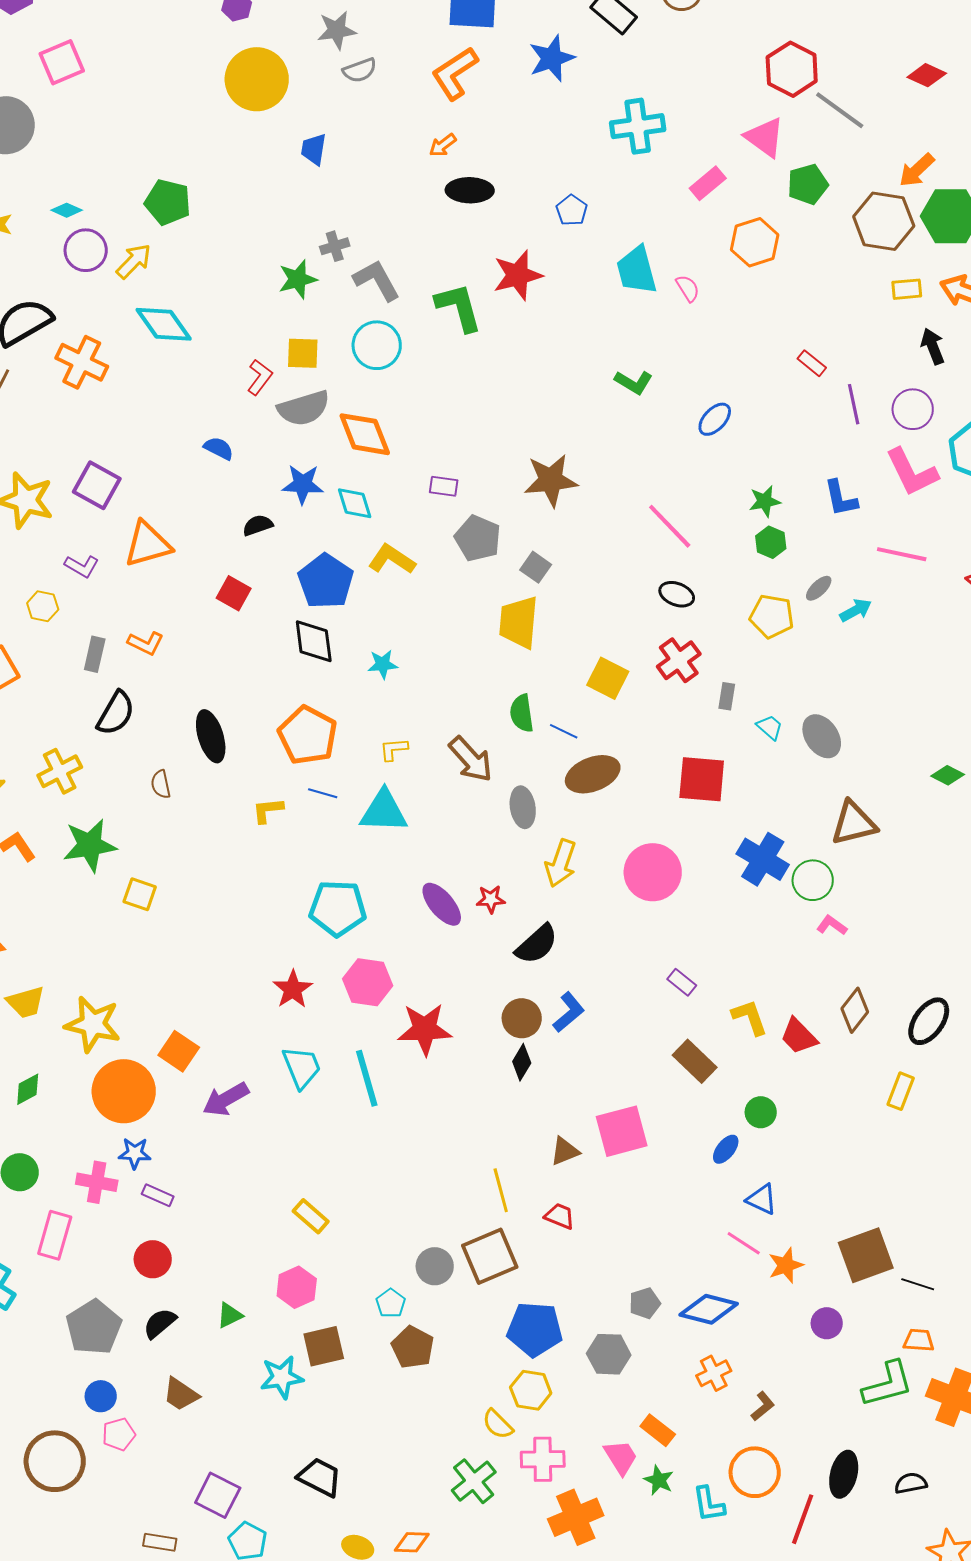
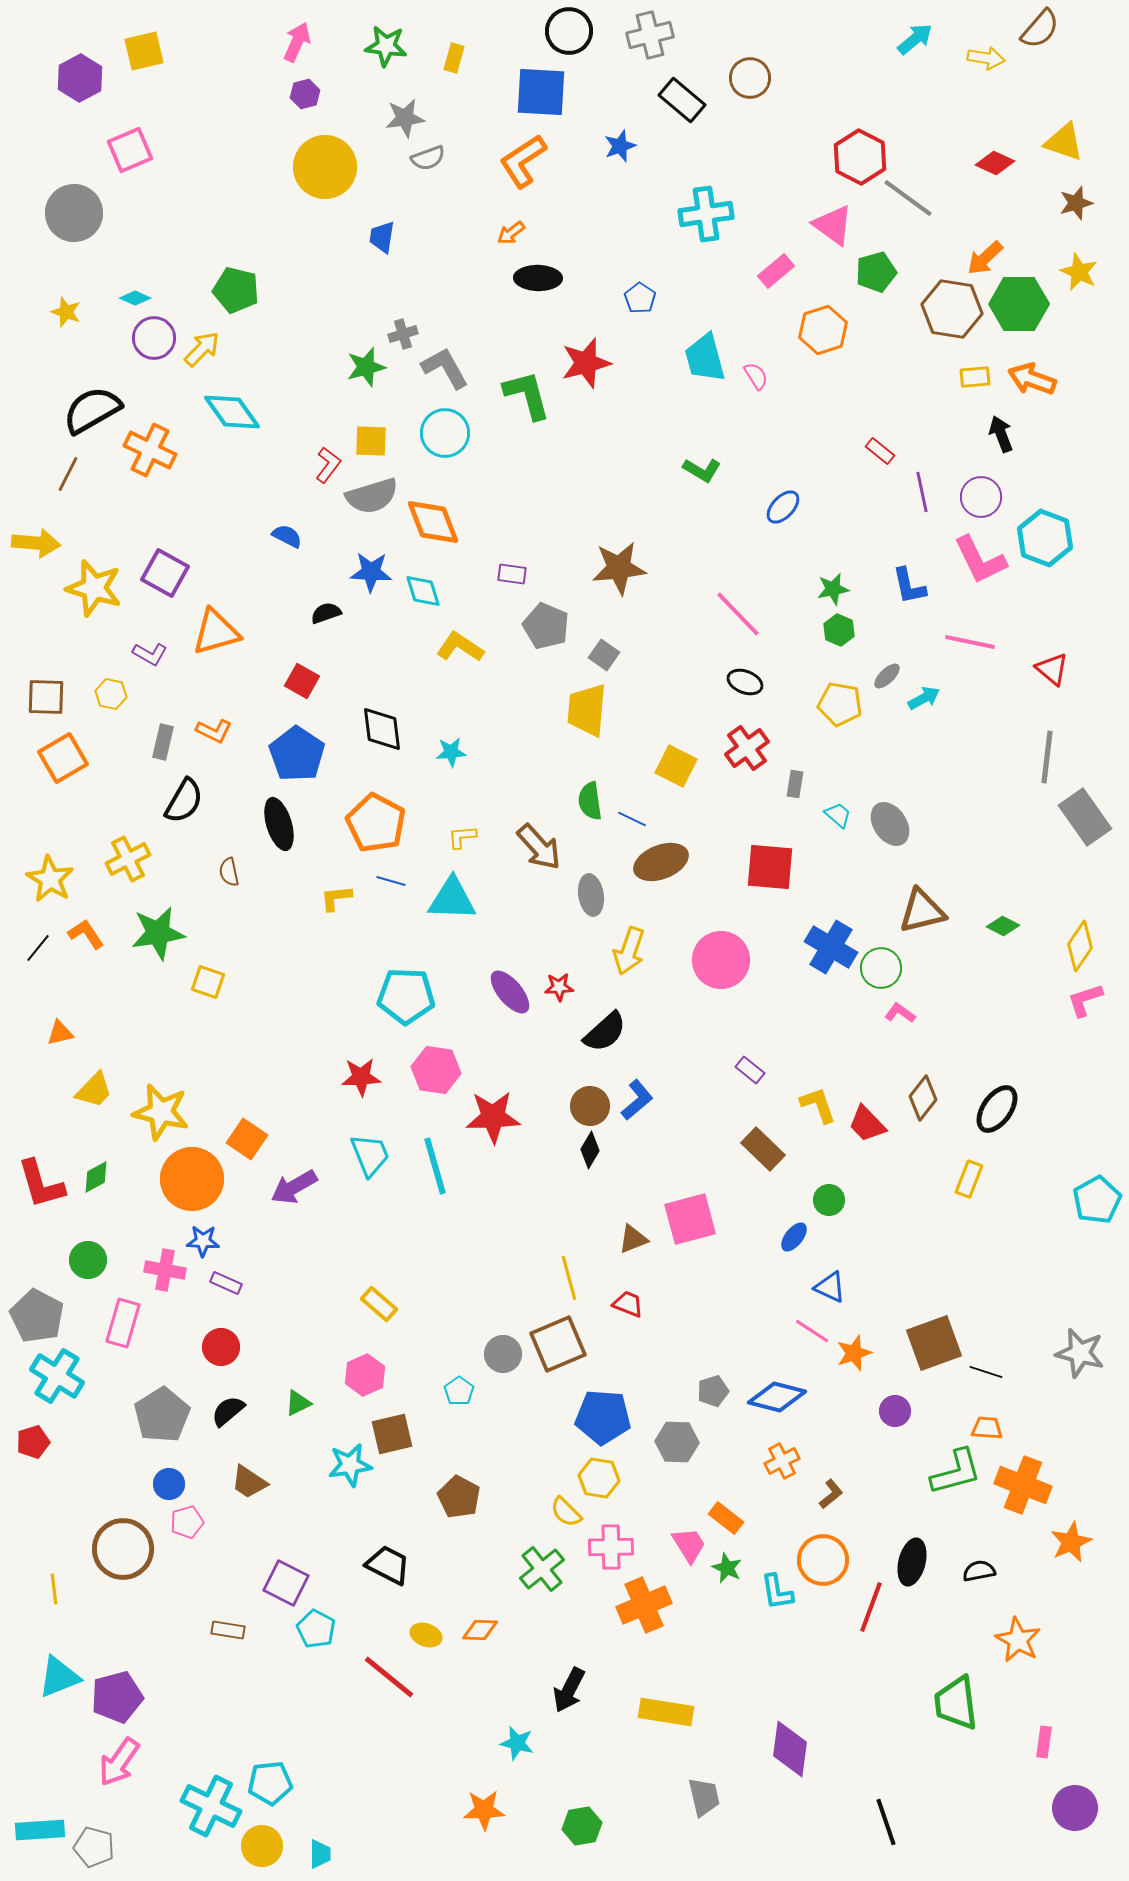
blue star: (552, 58) -> (620, 146), size x0.7
blue pentagon: (326, 581) -> (297, 754), moved
green diamond: (948, 775) -> (1003, 926), moved
red star: (293, 989) -> (361, 1077), turned 30
yellow trapezoid: (26, 1002) -> (94, 1090), turned -30
brown pentagon: (413, 1347) -> (459, 1497), moved

